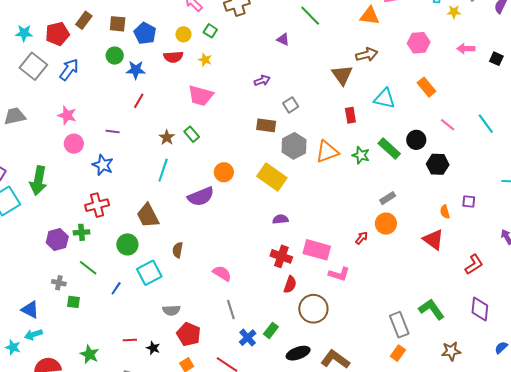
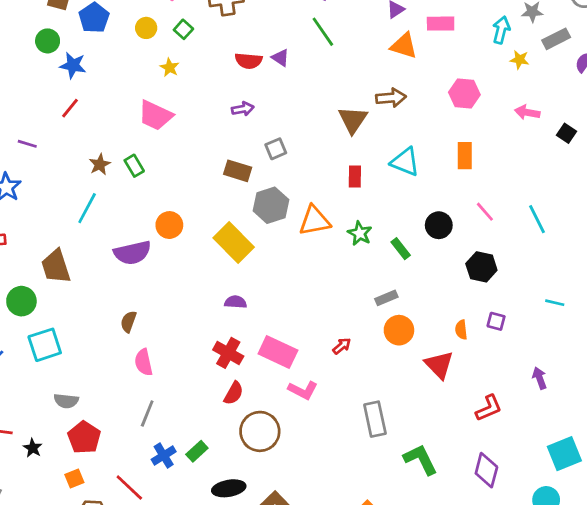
red semicircle: (173, 57) -> (249, 61), moved
orange rectangle: (426, 87) -> (465, 156), turned 30
green rectangle: (389, 148) -> (401, 249), moved, size x0.7
black hexagon: (438, 164) -> (481, 267), moved
orange circle: (386, 224) -> (399, 330), moved
brown semicircle: (178, 250) -> (128, 322), moved
pink semicircle: (222, 273) -> (144, 362), turned -144
gray line: (231, 310) -> (147, 413), turned 30
gray rectangle: (399, 325) -> (375, 419), moved

